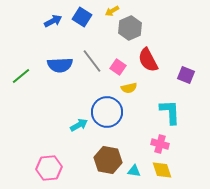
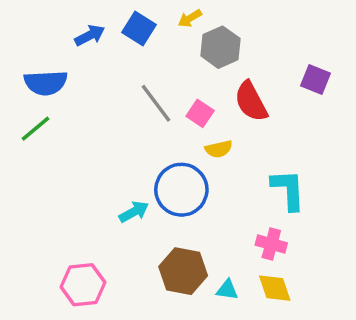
blue semicircle: (60, 65) -> (46, 83), moved
purple square: (186, 75) -> (315, 79), moved

